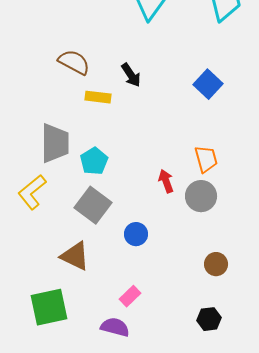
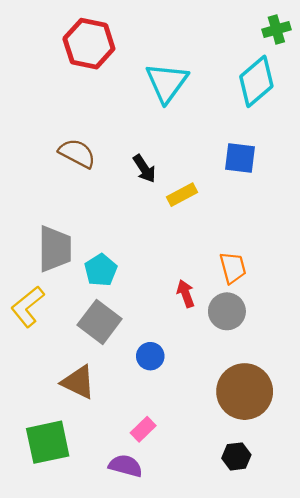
blue square: (208, 84) -> (240, 158), moved, turned -36
yellow rectangle: (98, 97) -> (182, 195), moved, turned -35
brown circle: (216, 264) -> (245, 392), size x2.0

